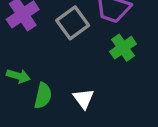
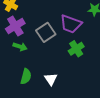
green arrow: (18, 76) -> (20, 47), moved

